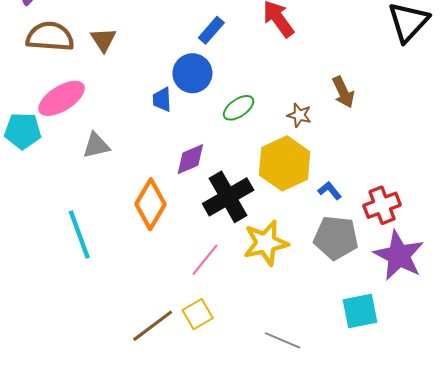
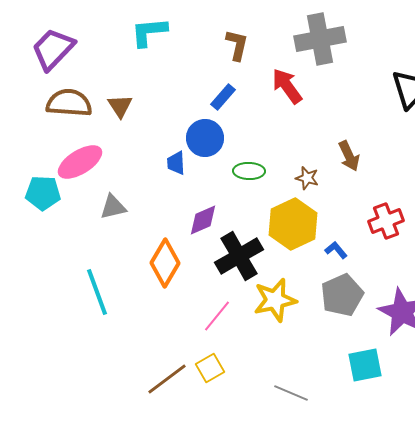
green ellipse: (239, 108) -> (249, 171), turned 36
red cross: (382, 205) -> (386, 221), moved
gray pentagon: (336, 238) -> (342, 295), turned -30

